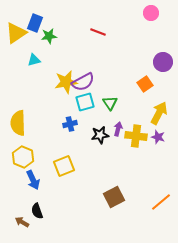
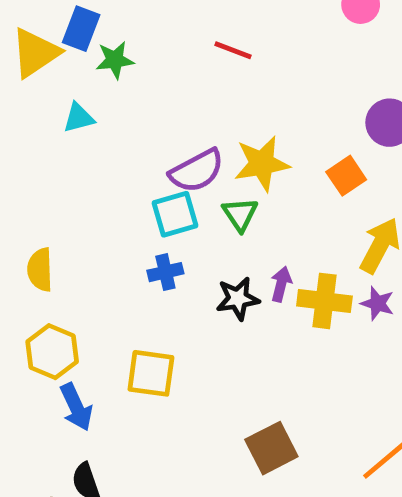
yellow star: (66, 82) -> (262, 164), moved
cyan square: (85, 102) -> (175, 214), moved
green triangle: (110, 103) -> (240, 214), moved
yellow semicircle: (18, 123) -> (40, 270), size x0.7
yellow square: (64, 166) -> (151, 373), turned 30

